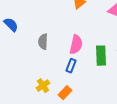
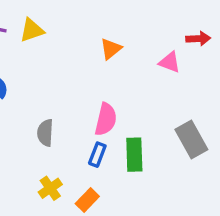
gray semicircle: (43, 42) -> (45, 133), moved
green rectangle: (101, 56) -> (134, 155), moved

